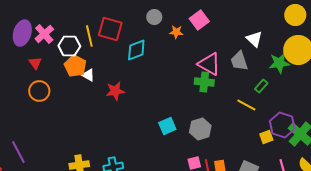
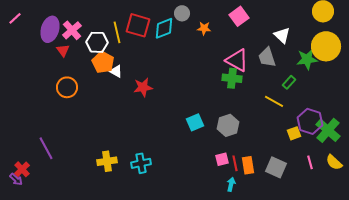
pink square: (199, 20) -> (239, 16), moved
cyan diamond: (136, 50) -> (164, 28), moved
red triangle: (35, 63) -> (63, 50), moved

